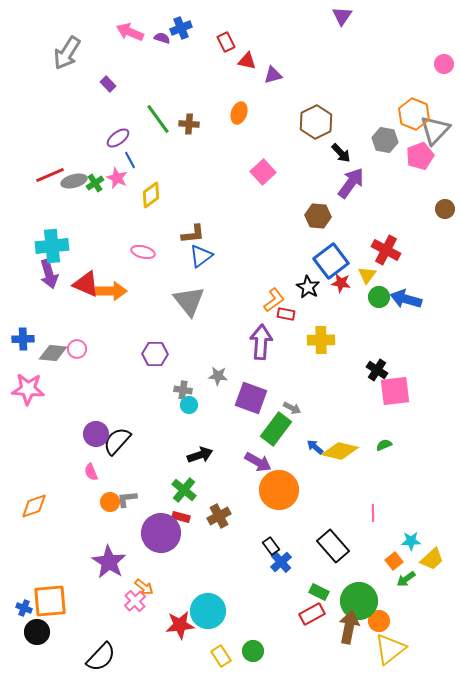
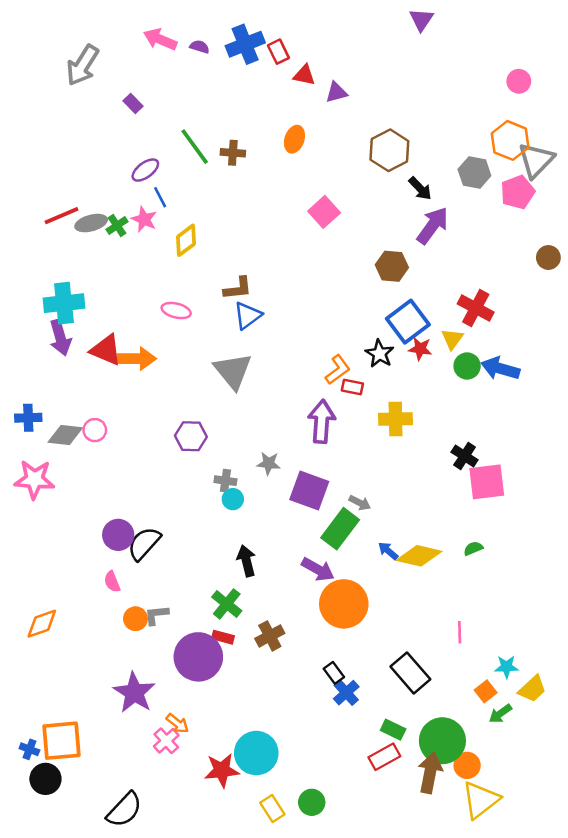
blue cross: (181, 28) -> (245, 44), moved, size x1.4
pink circle: (444, 64) -> (519, 81), moved
black arrow: (200, 455) -> (246, 561), turned -85

